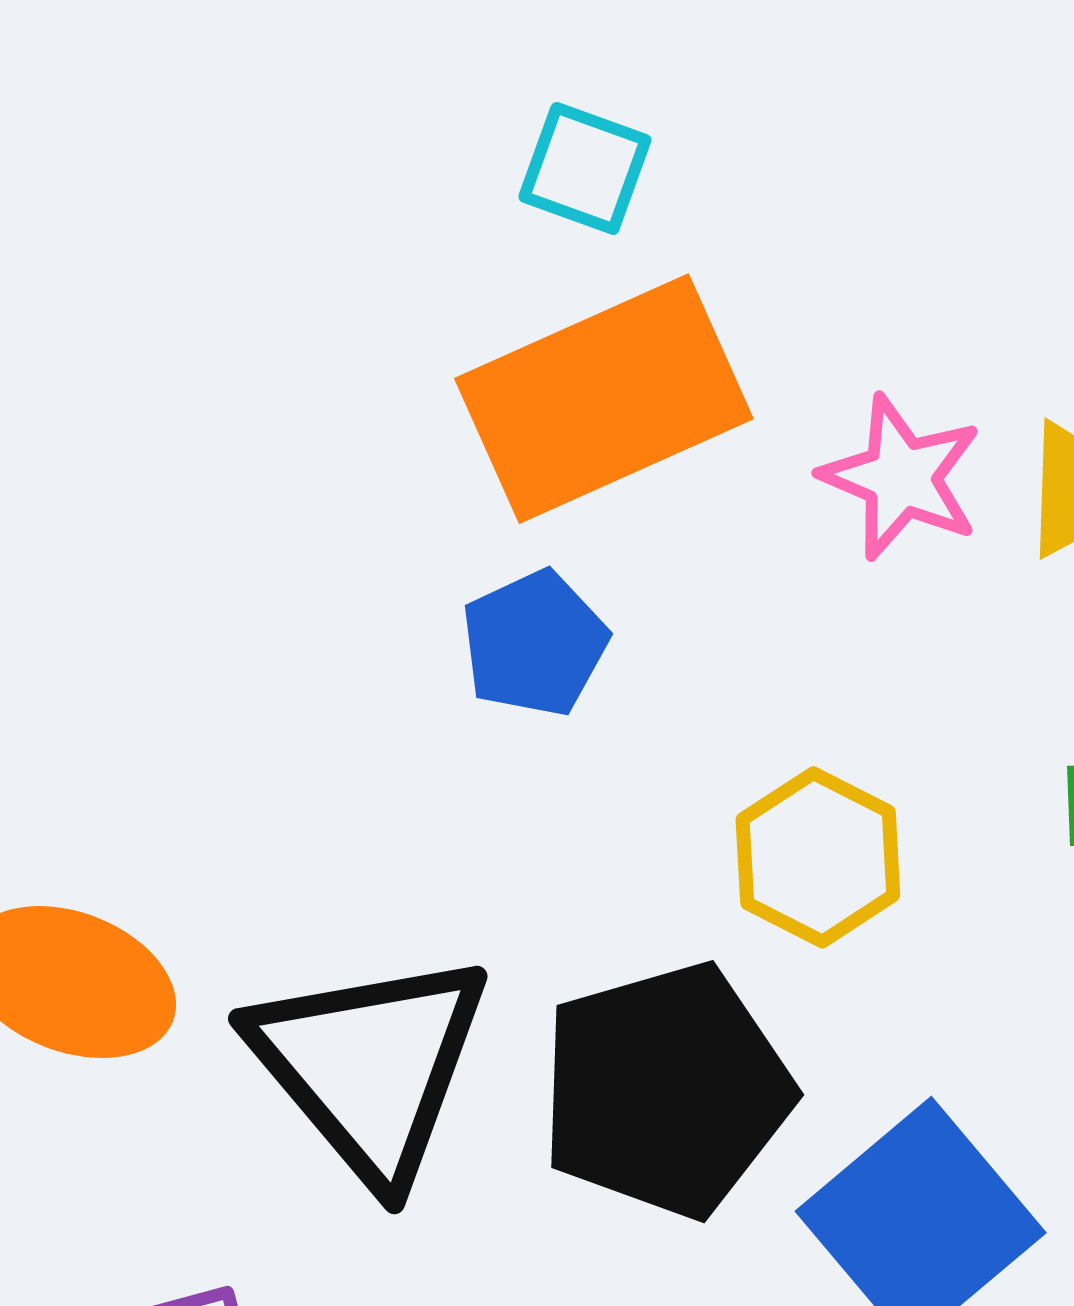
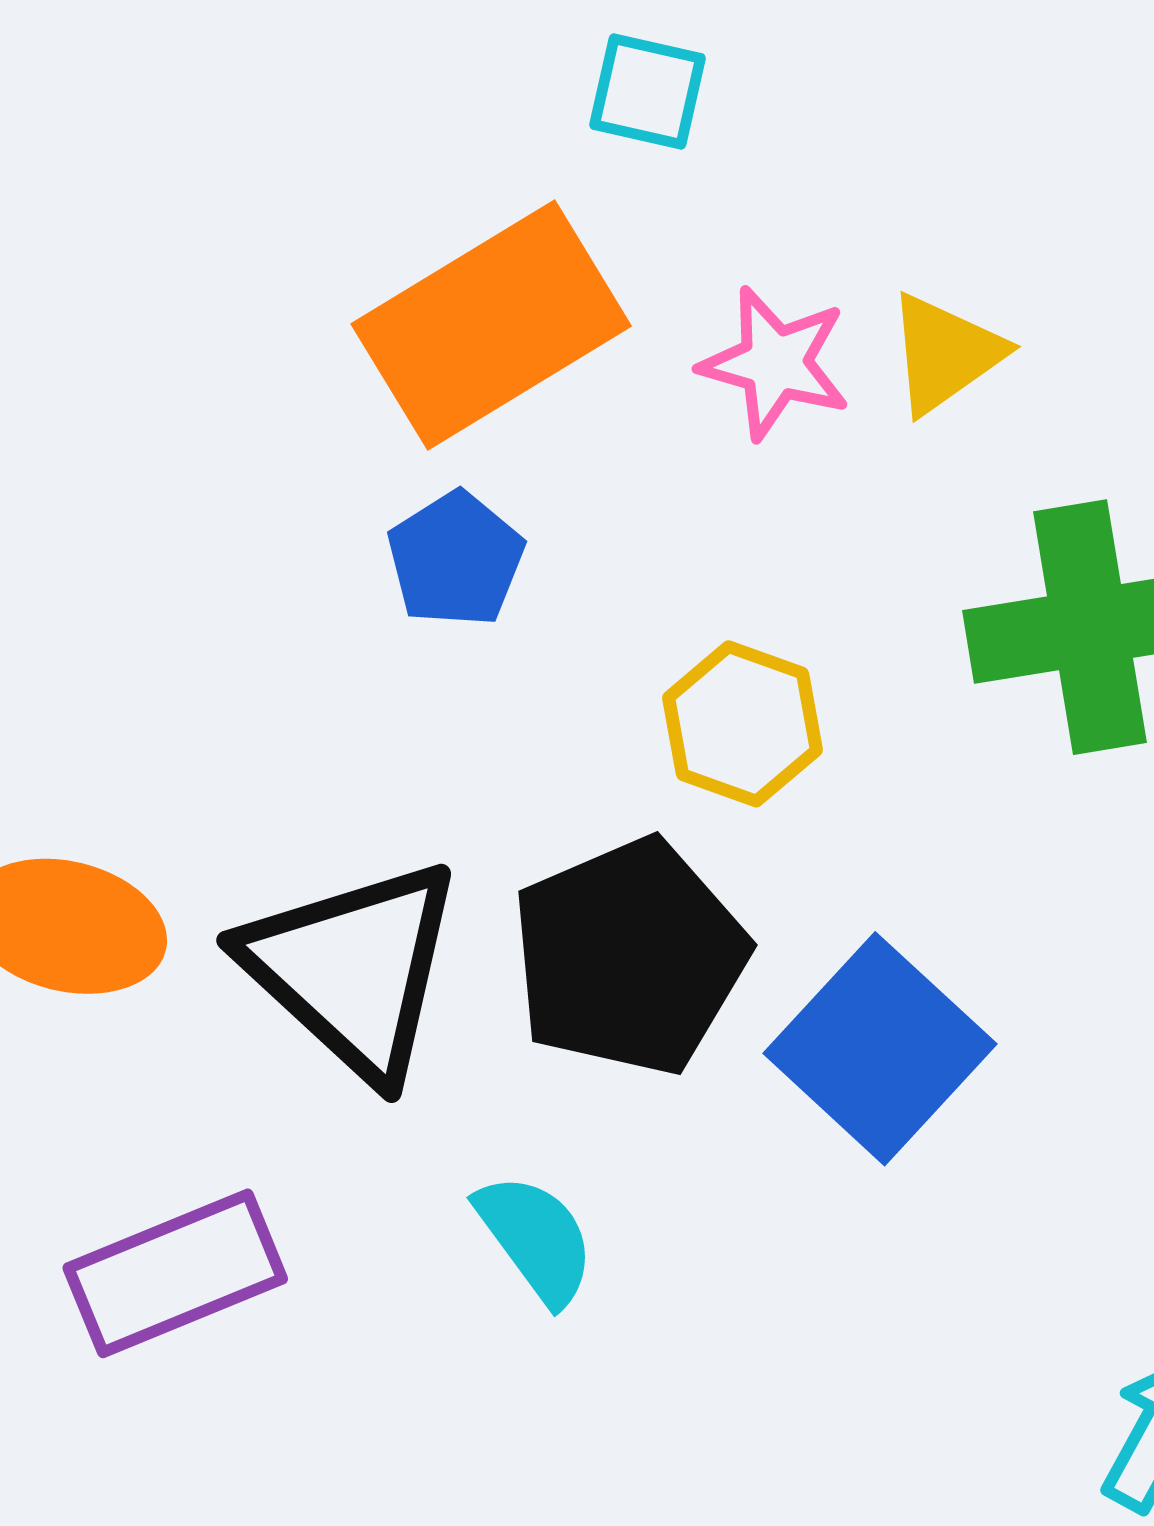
cyan square: (585, 168) -> (647, 91), moved

